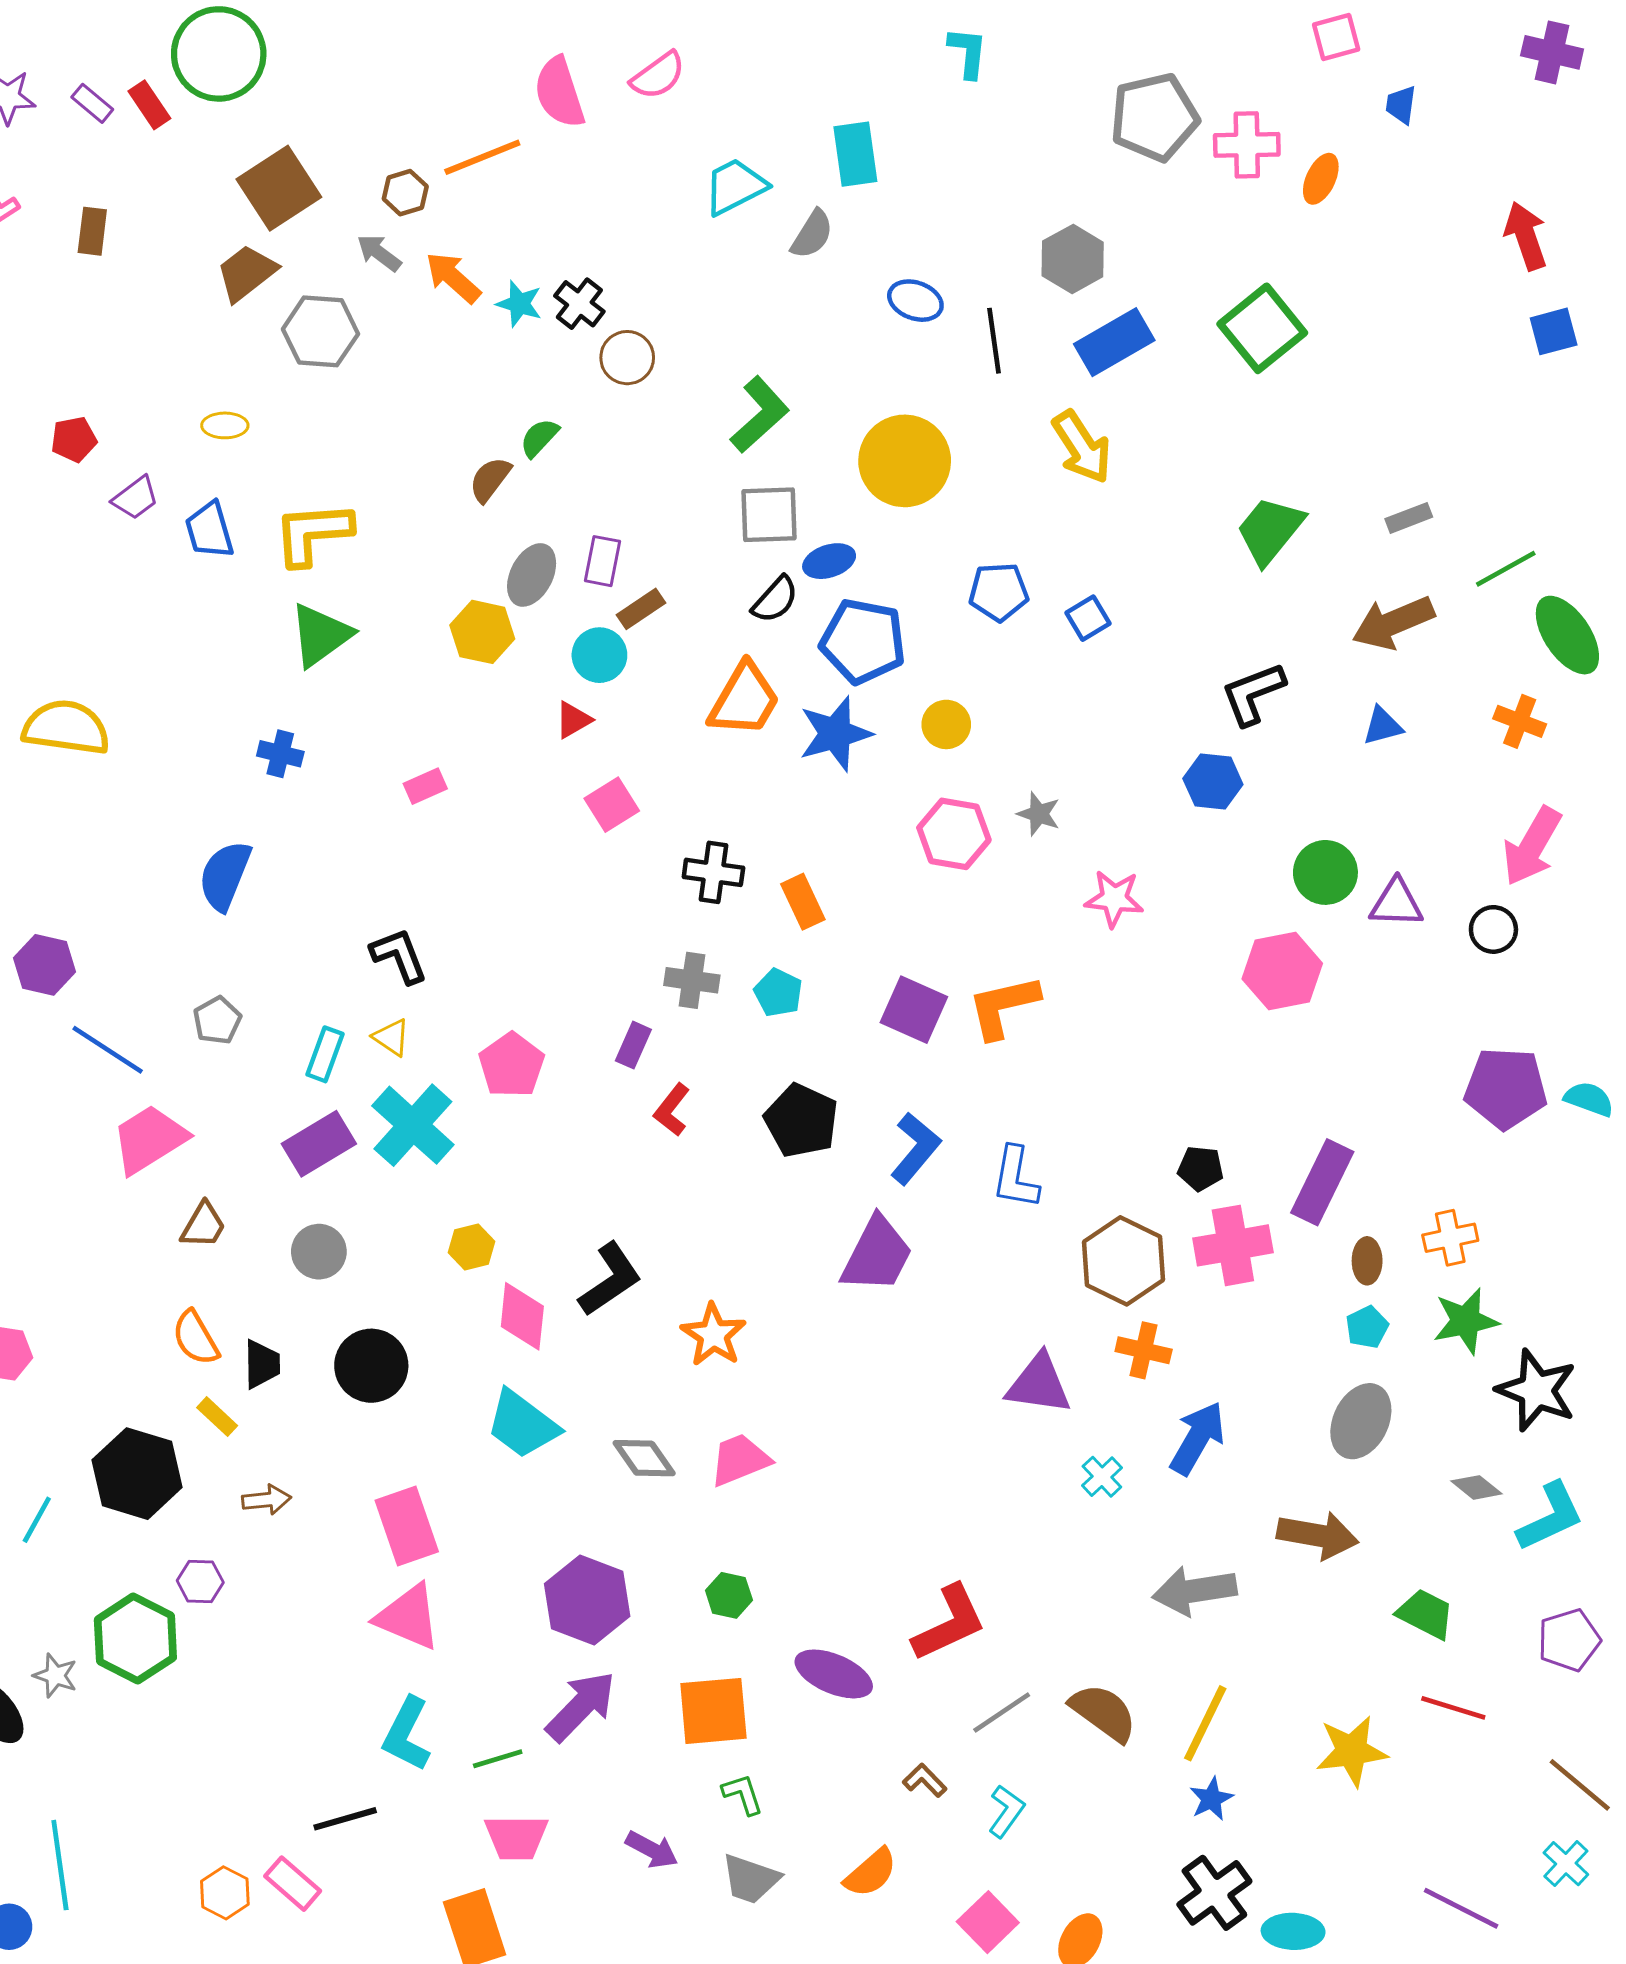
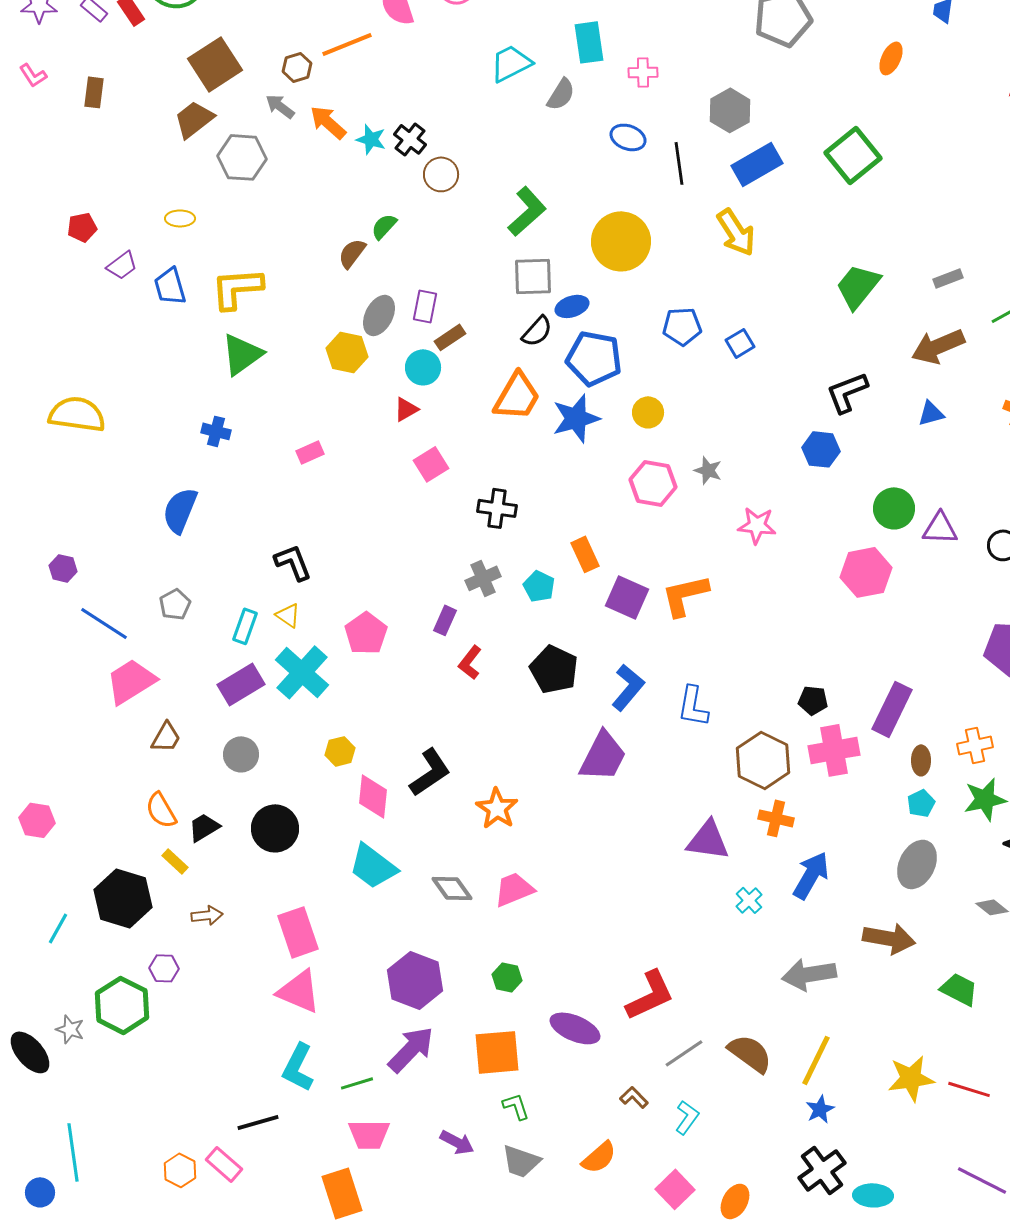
pink cross: (1247, 145) -> (643, 72), moved, size x0.7
orange rectangle: (803, 902) -> (585, 554), moved
purple hexagon: (45, 965) -> (63, 568), size x0.7
gray cross: (692, 980) -> (483, 578), turned -32
black trapezoid: (262, 1364) -> (204, 827), turned -120
red line: (1453, 1708) -> (969, 1089), moved

